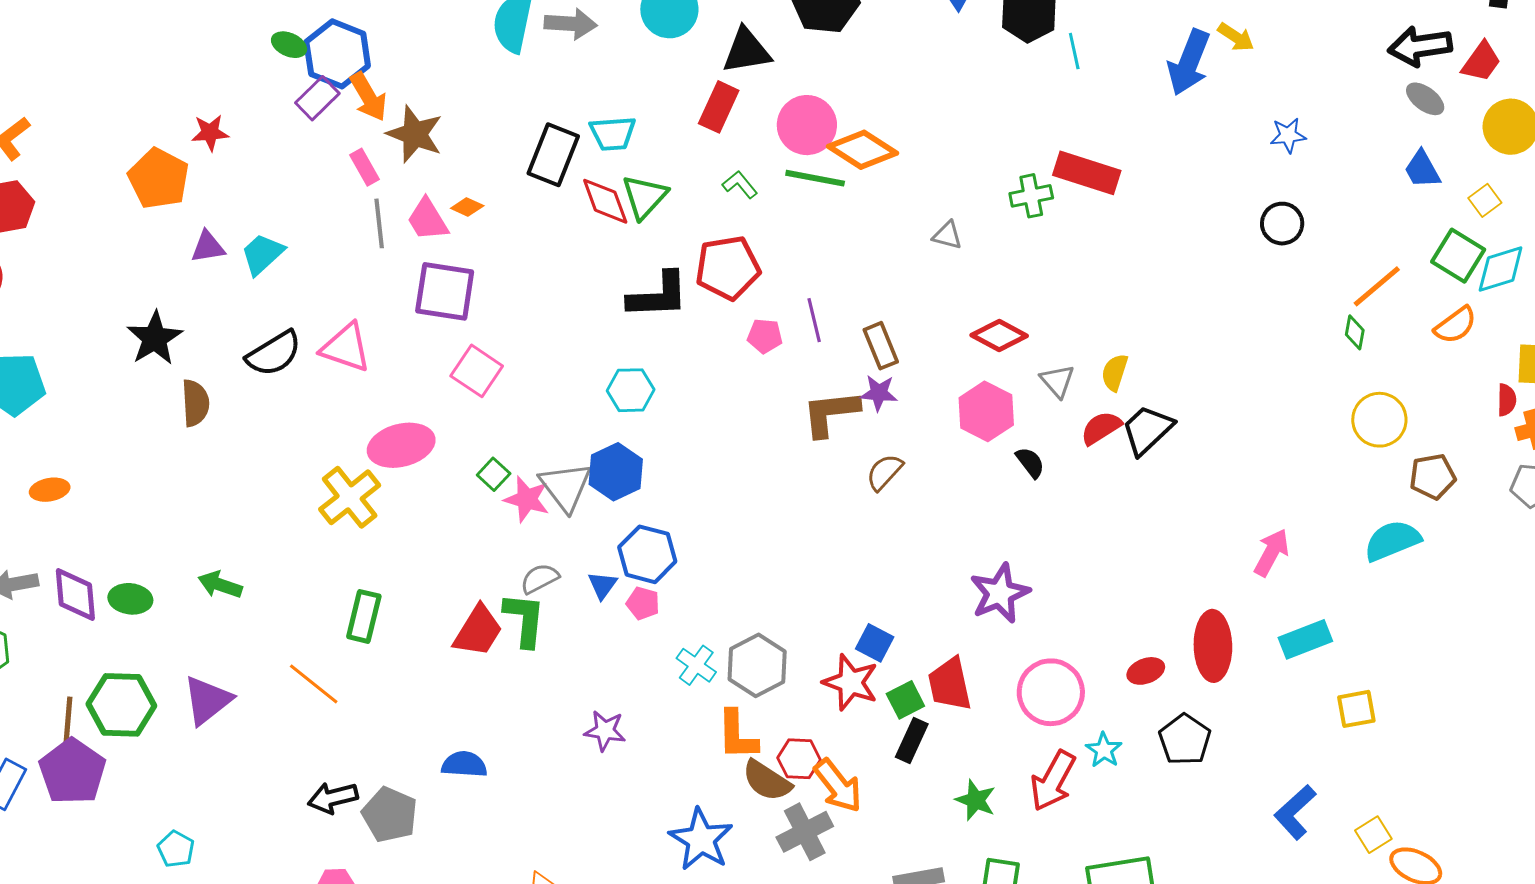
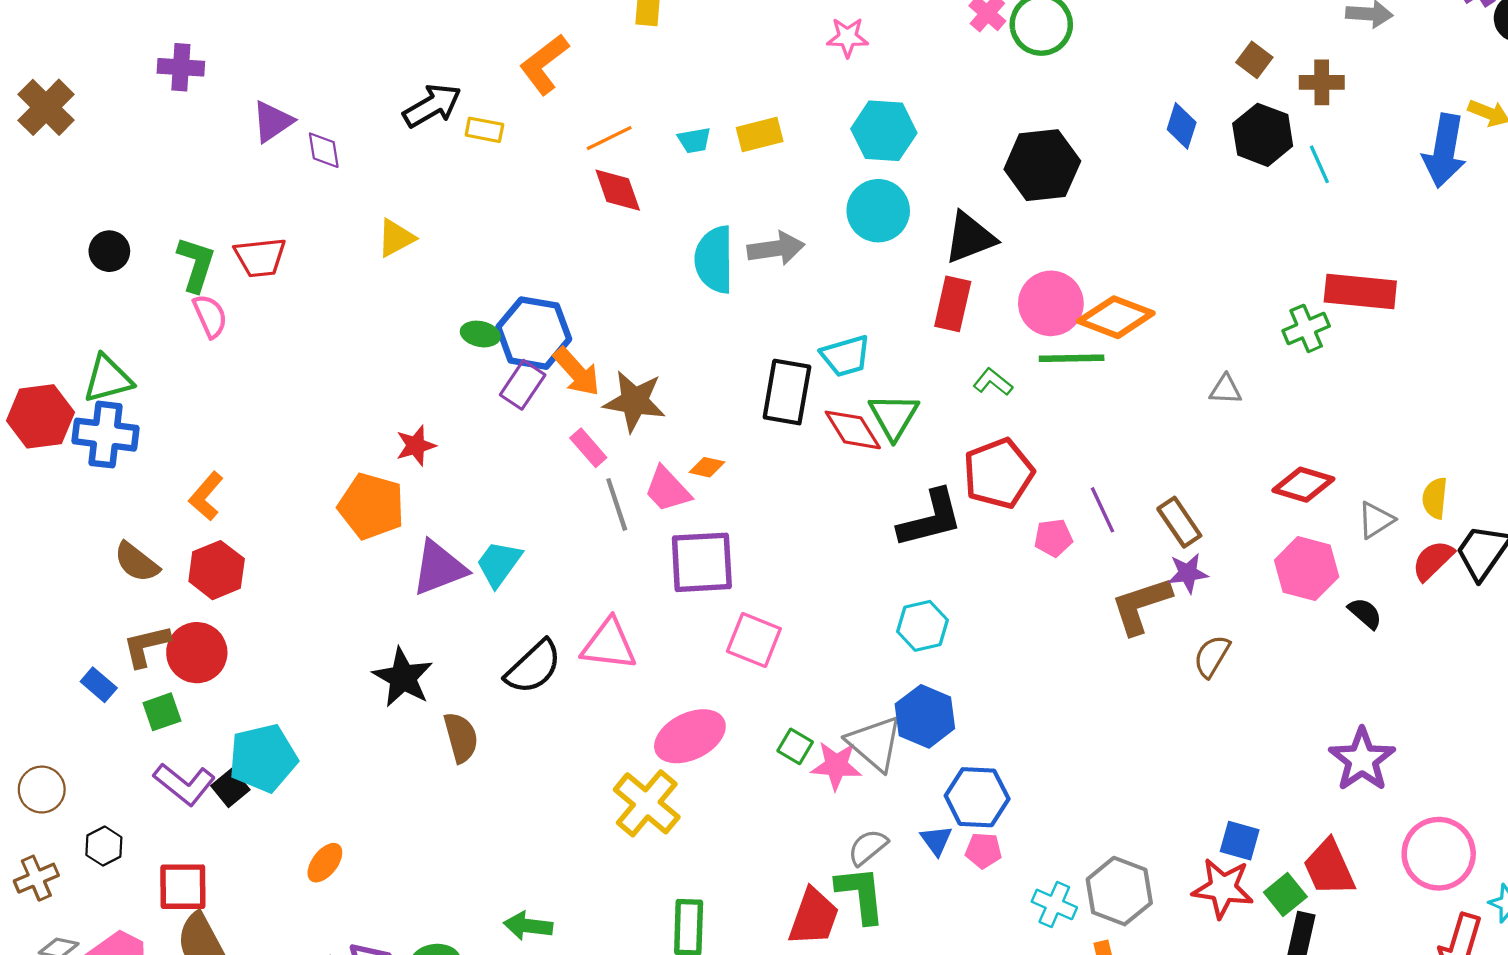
purple triangle: (208, 247) -> (439, 568), size x1.5
gray triangle: (1057, 381) -> (1376, 520), turned 51
orange ellipse: (50, 490) -> (325, 863), turned -30

